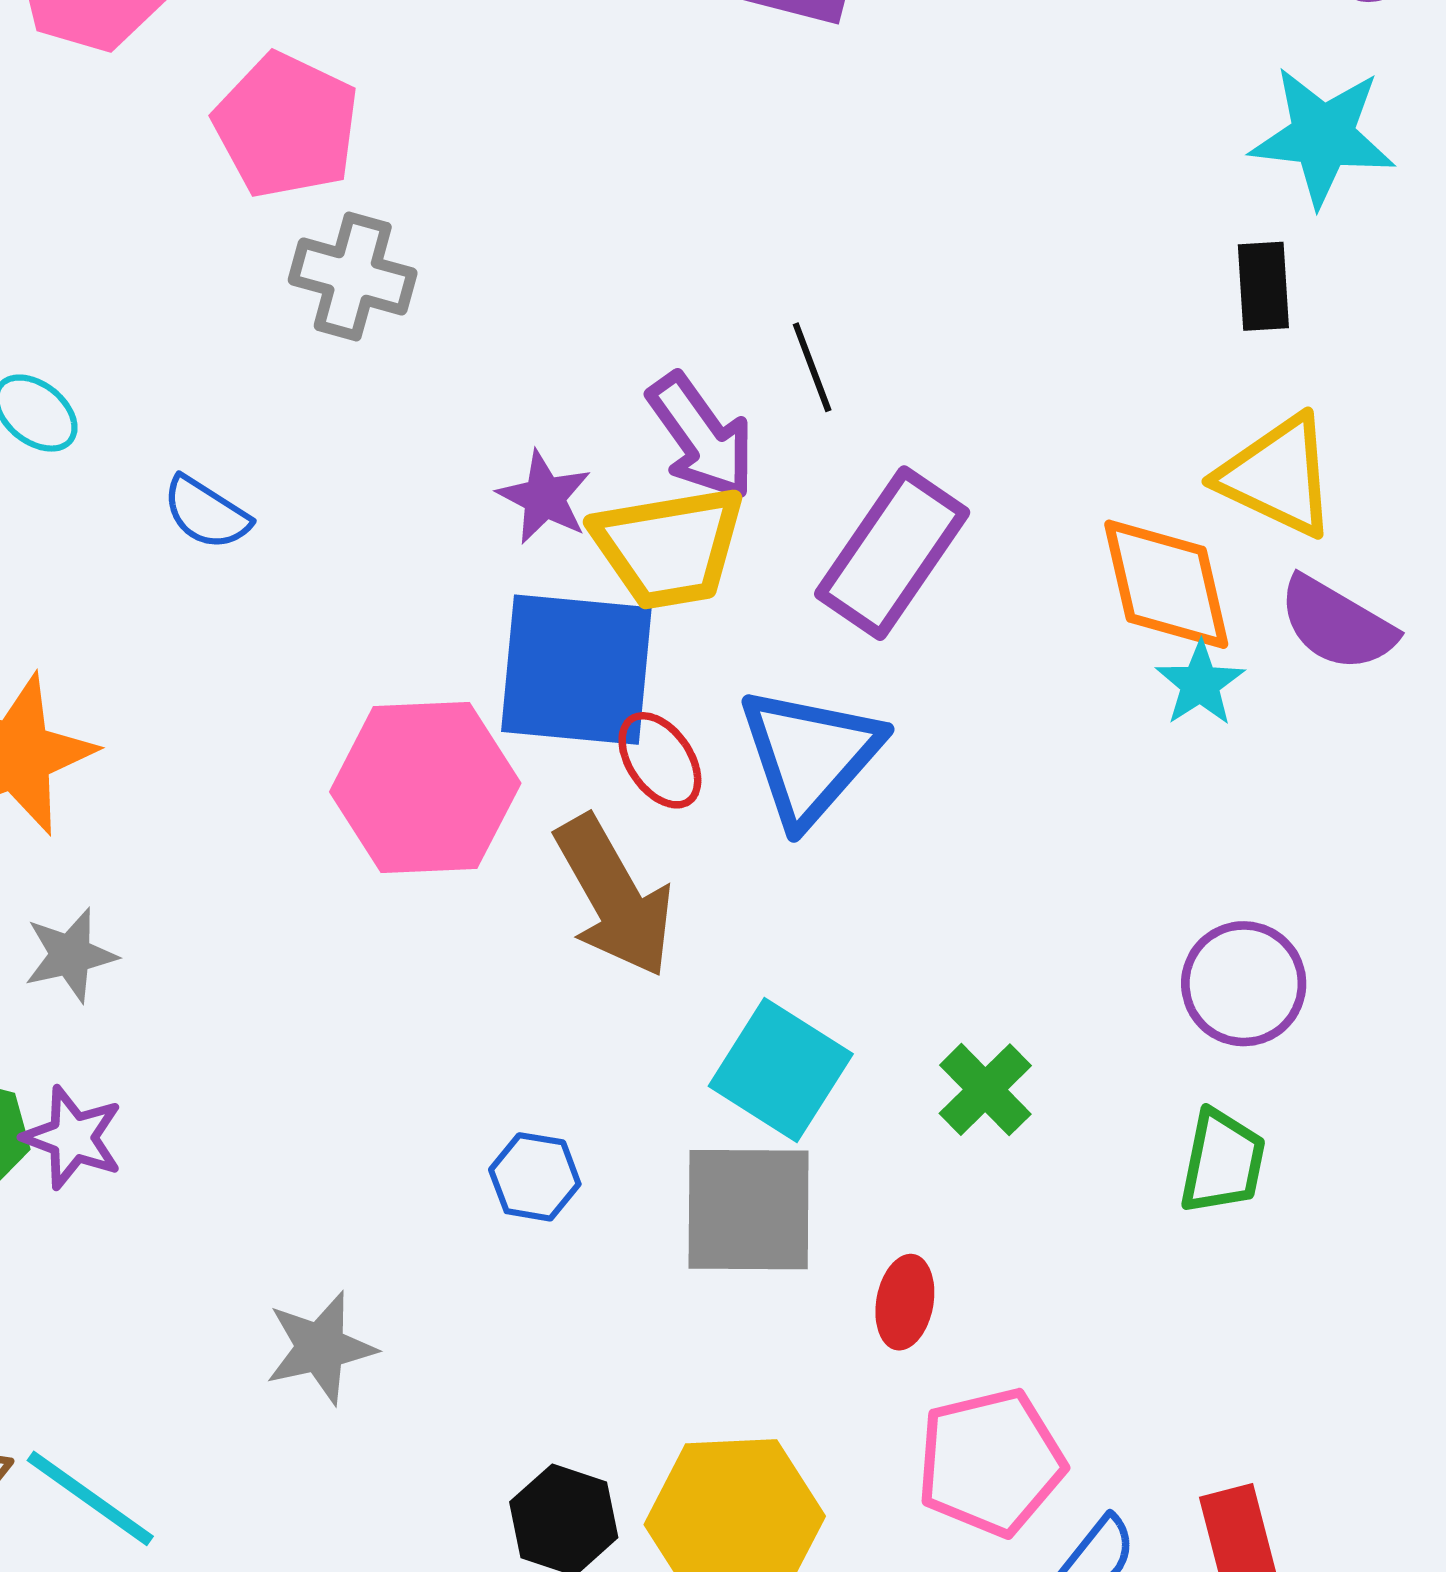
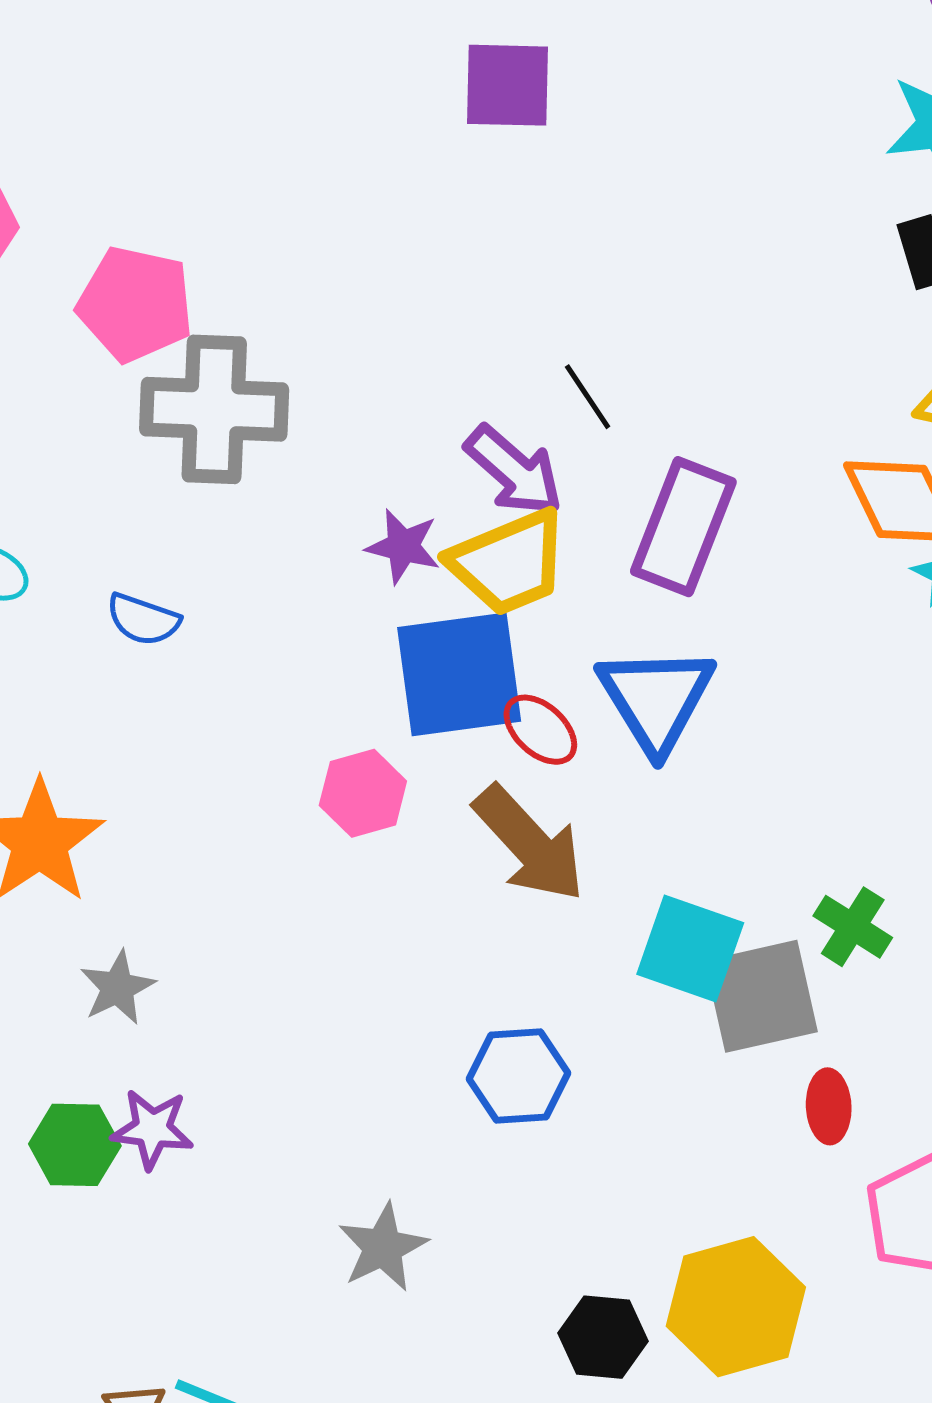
gray cross: (353, 277) -> (214, 409), size x1.5
pink hexagon: (425, 787) -> (363, 793), size x0.6
blue hexagon: (535, 1177) -> (518, 1076), size x1.4
gray square: (749, 1210) -> (761, 996), moved

